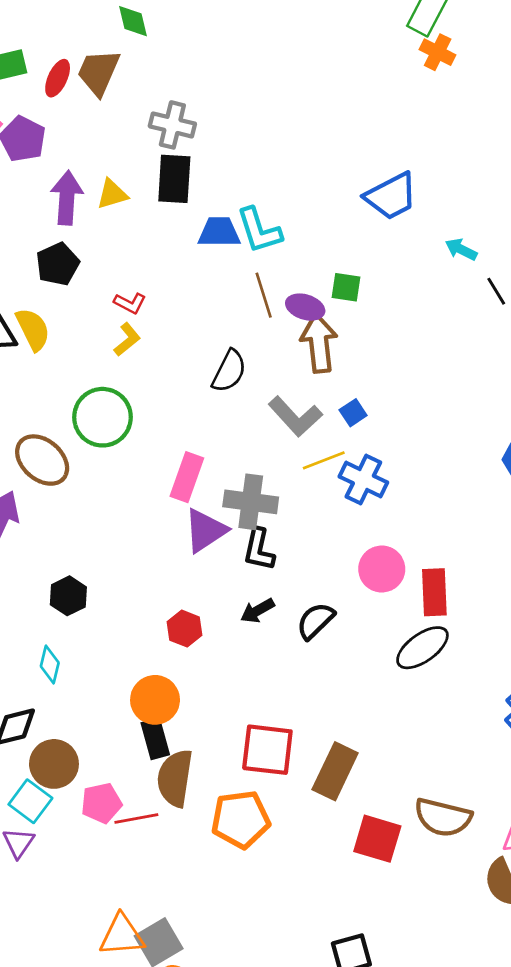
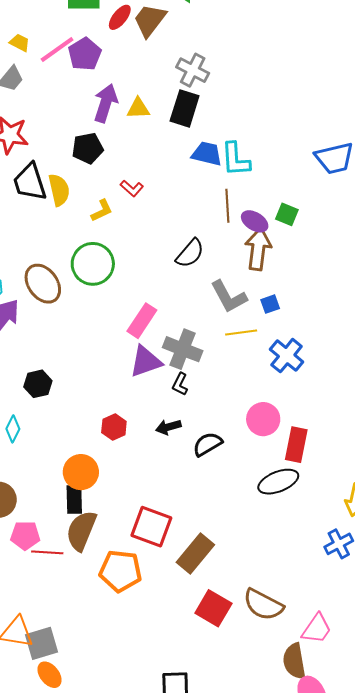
yellow L-shape: (127, 340) -> (102, 211), moved
blue cross: (363, 480) -> (287, 356), moved
black L-shape: (259, 549) -> (180, 384), size x0.7

